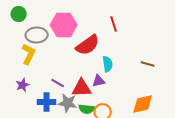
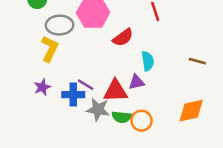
red semicircle: (88, 45) -> (123, 37), size x0.7
blue cross: (47, 102) -> (73, 95), moved

